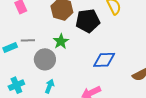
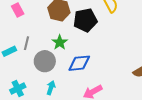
gray line: (28, 40) -> (27, 43), turned -72
blue diamond: (104, 60) -> (79, 63), moved

